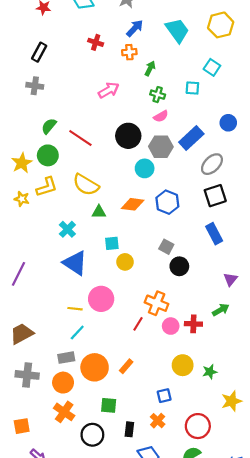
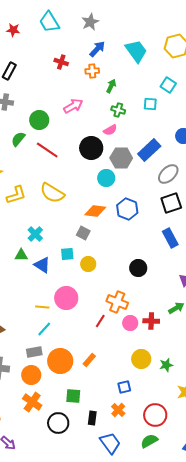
pink semicircle: (161, 116) -> (110, 130), moved
green circle: (48, 155) -> (39, 120), moved
green triangle: (99, 212) -> (21, 255), moved
cyan square: (112, 243) -> (67, 254), moved
gray square: (166, 247) -> (83, 233), moved
blue triangle: (75, 263) -> (42, 265), size x0.7

